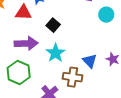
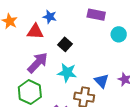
purple arrow: (26, 43) -> (38, 63), turned -45
cyan star: (55, 53) -> (67, 73), turned -30

